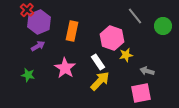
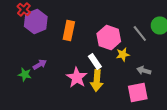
gray line: (135, 16) -> (140, 33), moved
purple arrow: (38, 46) -> (40, 64), moved
pink star: (65, 68) -> (77, 77), moved
yellow arrow: (100, 81) -> (97, 80), turned 140

